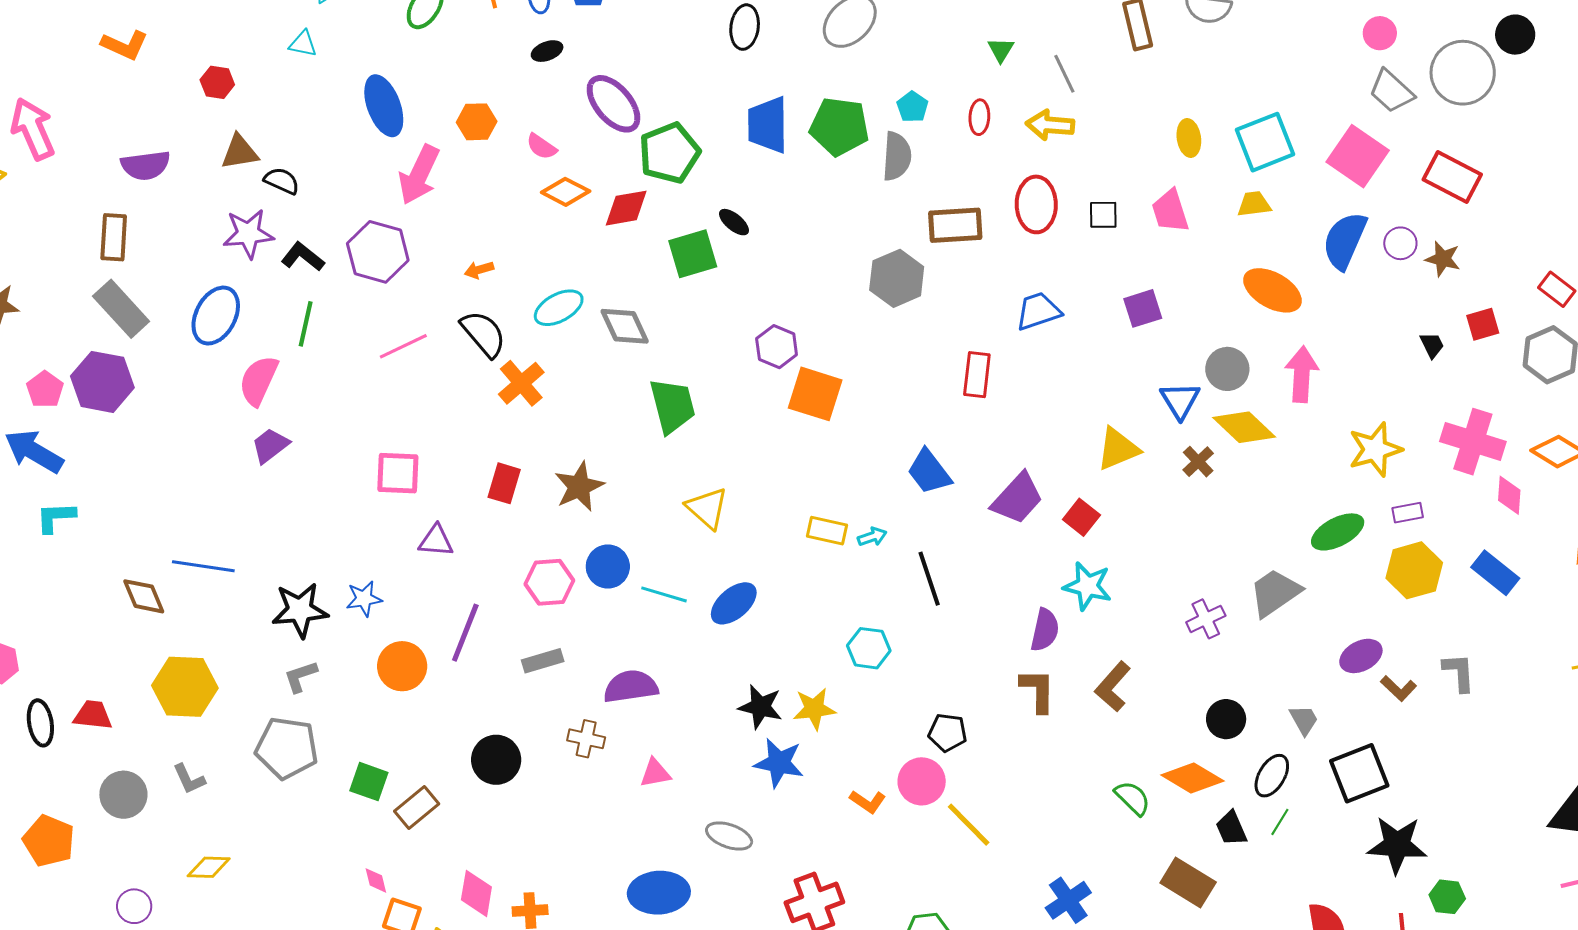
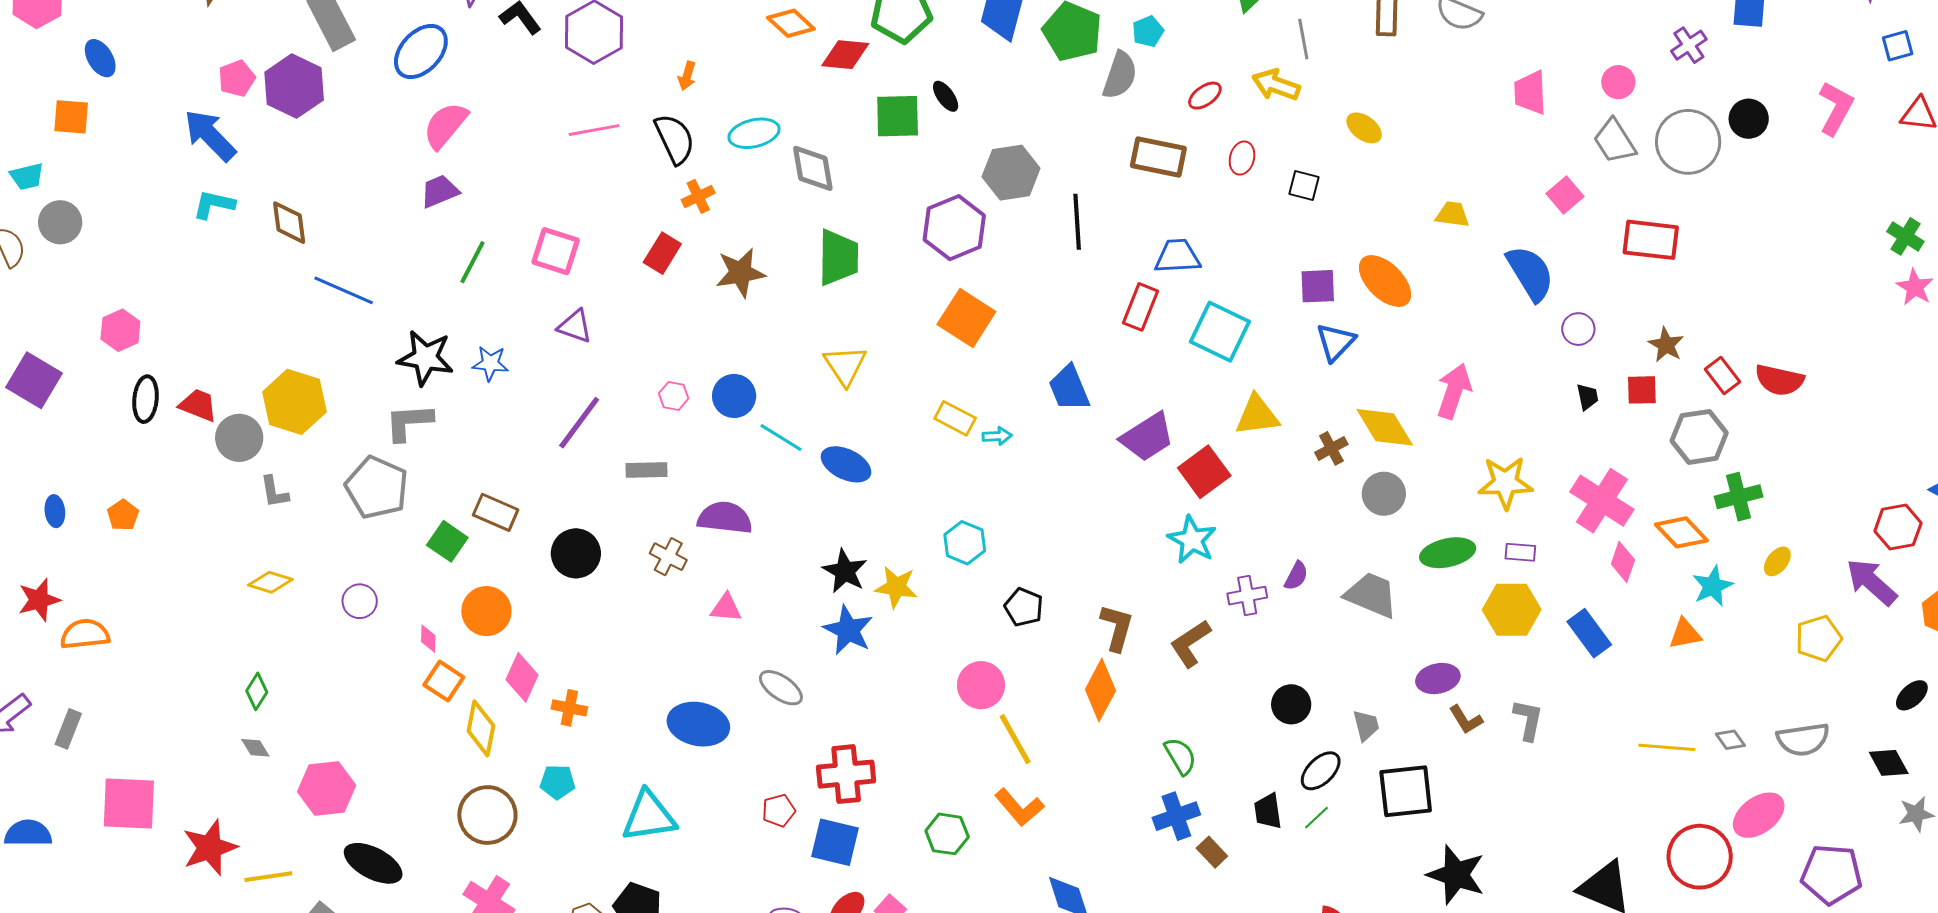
red ellipse: (979, 117) -> (1205, 96), moved, turned 36
yellow ellipse: (1189, 138) -> (1364, 128), moved, turned -60
cyan square: (1265, 142) -> (1220, 332), moved, turned 32
pink square: (1358, 156) -> (1565, 195), size x0.6
red rectangle: (1452, 177) -> (1651, 240), turned -36
red ellipse: (1036, 204) -> (1242, 158), size x0.6
pink trapezoid: (1170, 211) -> (1530, 93), moved
blue semicircle: (1345, 241) -> (1530, 273), turned 110
purple circle: (1400, 243) -> (1578, 329), moved
brown star: (1443, 259) -> (1666, 345), moved
orange arrow: (479, 270) -> (687, 76), turned -72
gray hexagon: (897, 278) -> (1011, 173), moved
orange ellipse: (1272, 290) -> (1385, 281), moved
blue trapezoid: (1038, 311) -> (1177, 256), moved
green line: (306, 324) -> (472, 262), moved
purple hexagon: (777, 347) -> (954, 228), size x1.5
gray circle: (1227, 369) -> (1384, 494), moved
orange cross: (521, 383) -> (698, 196), size x0.7
orange square: (815, 394) -> (966, 318), moved
blue triangle: (1180, 400) -> (1336, 342), moved
red rectangle: (504, 483) -> (662, 253), moved
brown star: (579, 487) -> (740, 273), moved
red square: (1081, 517) -> (1204, 472), size x1.4
black line: (929, 579) -> (1077, 222), moved
pink hexagon: (549, 582) -> (674, 396), size x0.6
gray trapezoid: (1275, 593) -> (1371, 595), turned 42
brown diamond: (144, 596) -> (289, 223), moved
blue ellipse: (734, 603) -> (846, 464), turned 51
purple cross: (1206, 619) -> (1247, 596), moved
purple semicircle: (1045, 630) -> (1296, 576), moved, size x0.7
orange circle: (402, 666) -> (486, 611), moved
gray L-shape: (301, 677) -> (409, 422), size x1.4
black pentagon: (947, 733) -> (1024, 607), moved
orange diamond: (1192, 778) -> (1100, 690), moved, turned 72
gray circle: (123, 795) -> (239, 438), moved
orange L-shape: (868, 802) -> (1019, 807), moved, size x1.4
brown rectangle: (417, 808) -> (496, 512), moved, turned 48
orange pentagon: (49, 841) -> (123, 515), size x0.6
black star: (1397, 845) -> (1456, 875), moved
brown rectangle: (1188, 882) -> (1212, 852), size x0.6
blue cross: (1068, 900) -> (1176, 816), moved
purple circle: (134, 906) -> (360, 601), moved

